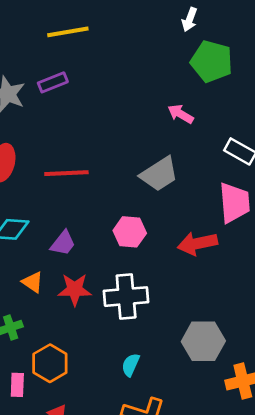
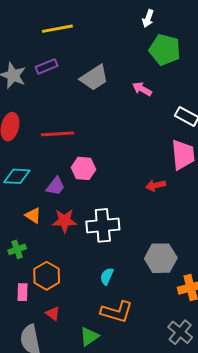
gray trapezoid: (159, 174) -> (94, 78), moved
pink hexagon: (130, 232) -> (84, 168), moved
red arrow: (197, 243) -> (156, 185), size x0.7

